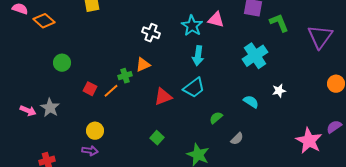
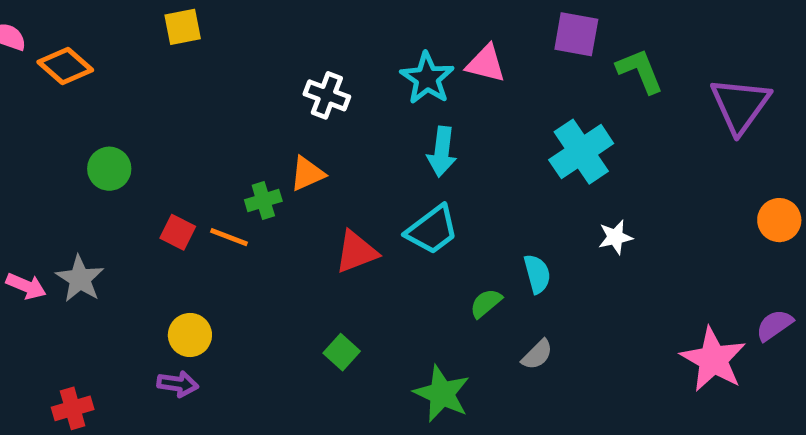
orange line: (111, 91) -> (229, 237), turned 63
white star: (279, 91) -> (615, 237), moved
cyan semicircle: (251, 102) -> (537, 274), moved, turned 42

